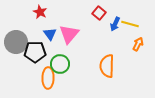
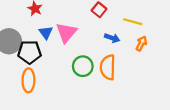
blue arrow: (115, 24) -> (112, 38), moved, turned -96
green circle: (60, 64) -> (83, 66), moved
orange ellipse: (48, 78) -> (28, 80), moved

